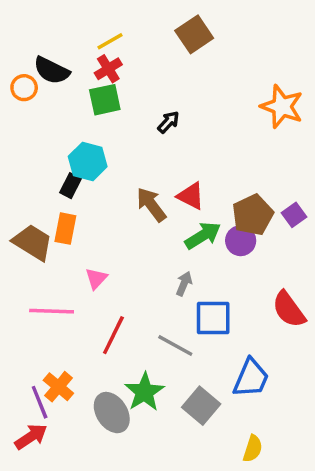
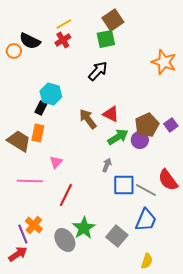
green square: (105, 100) -> (106, 39), moved
black arrow: (168, 122) -> (98, 71), size x1.5
gray line: (175, 345) -> (146, 190), moved

